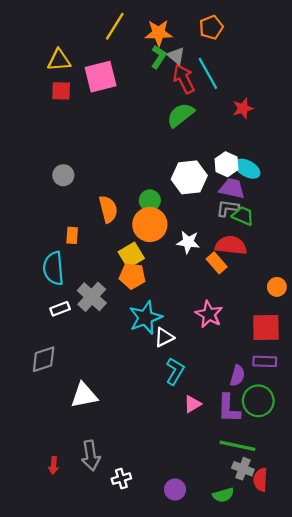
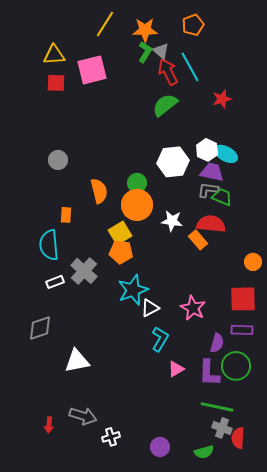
pink star: (209, 314) -> (193, 308), moved
gray arrow: (91, 456) -> (83, 416), turned -64

